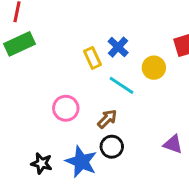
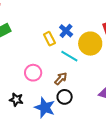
yellow circle: (154, 68) -> (90, 44), size x1.5
black star: (42, 163) -> (16, 100), moved

